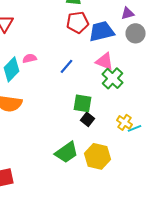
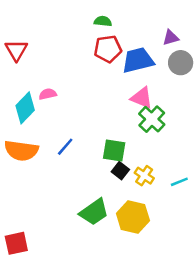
blue line: (66, 66) -> (65, 147), moved
yellow cross: (124, 122) -> (144, 176), moved

